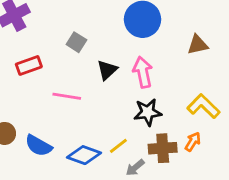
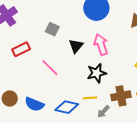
pink line: (67, 96) -> (50, 68), turned 42
black star: (148, 112) -> (97, 73), moved
yellow line: (118, 146) -> (90, 98), turned 40

